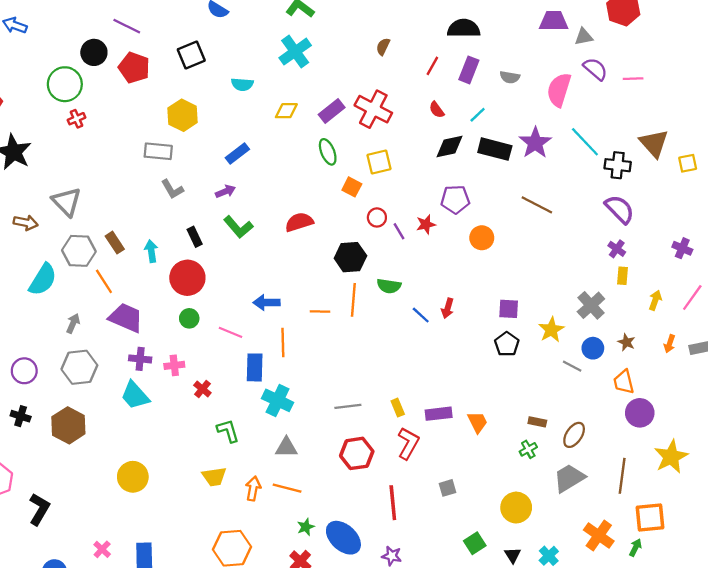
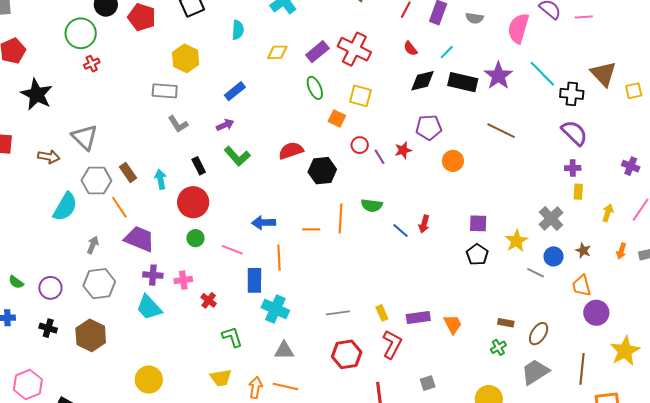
cyan semicircle: (242, 84) -> (238, 30), turned -90
yellow square: (379, 162) -> (360, 96), turned 30
purple cross: (617, 249) -> (573, 168), turned -35
black hexagon: (350, 257) -> (322, 171), moved

